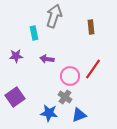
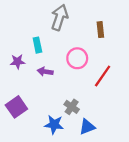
cyan rectangle: (34, 33) -> (37, 45), moved
purple arrow: (47, 59) -> (45, 72), moved
pink circle: (70, 76) -> (77, 58), moved

